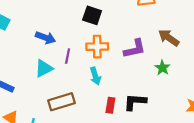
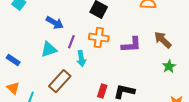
green star: (162, 68) -> (169, 66), moved
cyan arrow: (95, 76) -> (81, 59), moved
brown rectangle: (62, 102) -> (60, 81), turned -40

